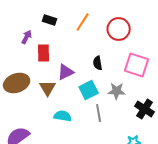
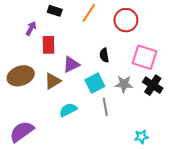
brown triangle: (48, 88) -> (53, 81), turned 30
black cross: (145, 109) -> (153, 85), moved
cyan semicircle: (63, 116) -> (68, 110), turned -36

